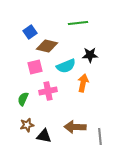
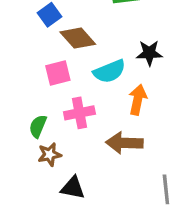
brown diamond: (47, 46) -> (78, 38), turned 35
brown star: (27, 125) -> (50, 154), moved
brown arrow: (75, 127) -> (124, 143), moved

